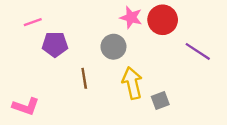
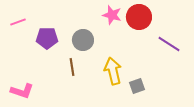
pink line: (33, 22) -> (18, 22), moved
gray circle: (113, 47) -> (83, 40), moved

